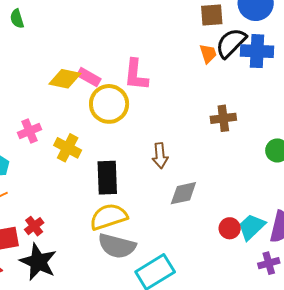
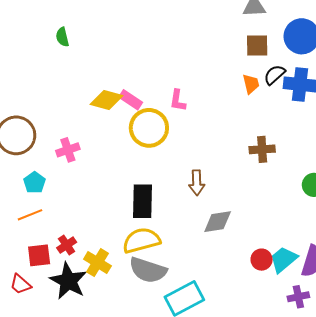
black semicircle: (231, 43) -> (274, 75), size x0.7
pink L-shape: (136, 75) -> (178, 100), size x0.7
yellow cross: (68, 148) -> (97, 263), moved

